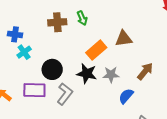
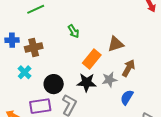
brown cross: (57, 22) -> (34, 48), moved
blue cross: (15, 34) -> (12, 40), moved
brown arrow: (145, 71) -> (129, 68), moved

